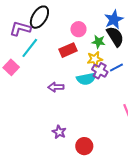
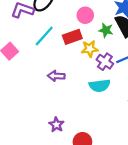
cyan line: (30, 48) -> (44, 36), moved
yellow star: (95, 59) -> (90, 49), moved
cyan semicircle: (86, 79) -> (100, 86), moved

